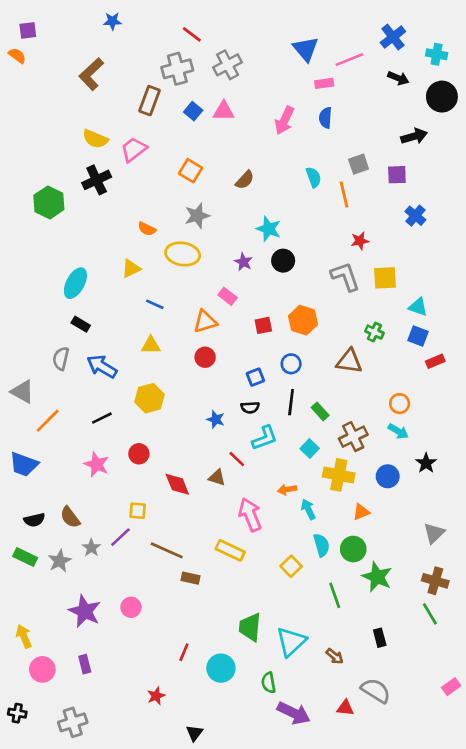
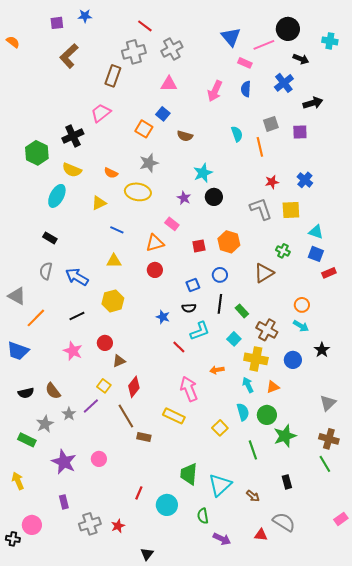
purple square: (28, 30) -> (57, 23), moved
blue cross: (393, 37) -> (284, 83), moved
pink rectangle: (324, 83) -> (245, 63), turned 32
black circle: (442, 97) -> (288, 29), moved
blue square: (193, 111) -> (163, 114), moved
yellow semicircle: (95, 139) -> (72, 170), moved
brown semicircle: (245, 180) -> (185, 136), turned 63
blue cross: (415, 216) -> (305, 180), moved
cyan star: (269, 229) -> (203, 173), turned 30
cyan ellipse: (75, 283) -> (57, 196), moved
black rectangle: (81, 324) -> (50, 238), moved
brown triangle: (349, 361) -> (264, 273), turned -40
brown cross: (353, 437) -> (267, 330), turned -35
brown triangle: (217, 478) -> (119, 361), moved, turned -40
red diamond: (177, 484) -> (134, 387), moved, turned 60
cyan arrow: (308, 509) -> (248, 385), moved
yellow square: (138, 511) -> (104, 386), turned 32
brown line: (167, 550) -> (126, 416), turned 35
green rectangle: (25, 557) -> (27, 440), moved
green star: (377, 577) -> (285, 436), turned 30
pink circle: (42, 669) -> (32, 525), moved
purple arrow: (294, 713) -> (222, 539), size x0.7
gray cross: (73, 722) -> (90, 524), moved

